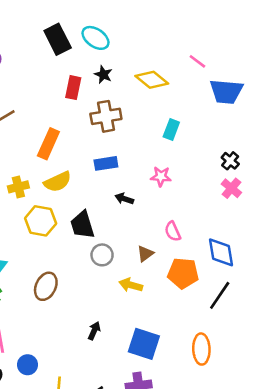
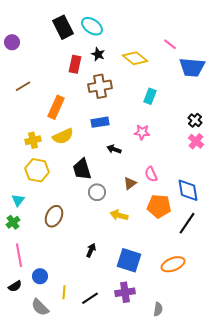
yellow hexagon: (41, 221) -> (37, 170), moved
brown triangle: (145, 254) -> (130, 183), moved
orange ellipse: (201, 349) -> (173, 264), turned 70

